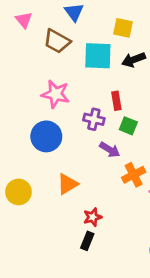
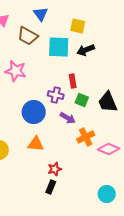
pink star: (56, 94) -> (16, 71), moved
blue circle: (46, 136) -> (34, 112), moved
orange triangle: (67, 184) -> (36, 144), turned 36

